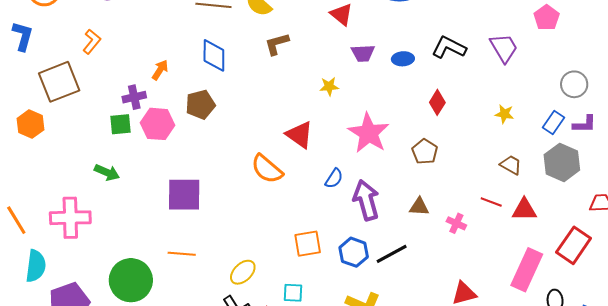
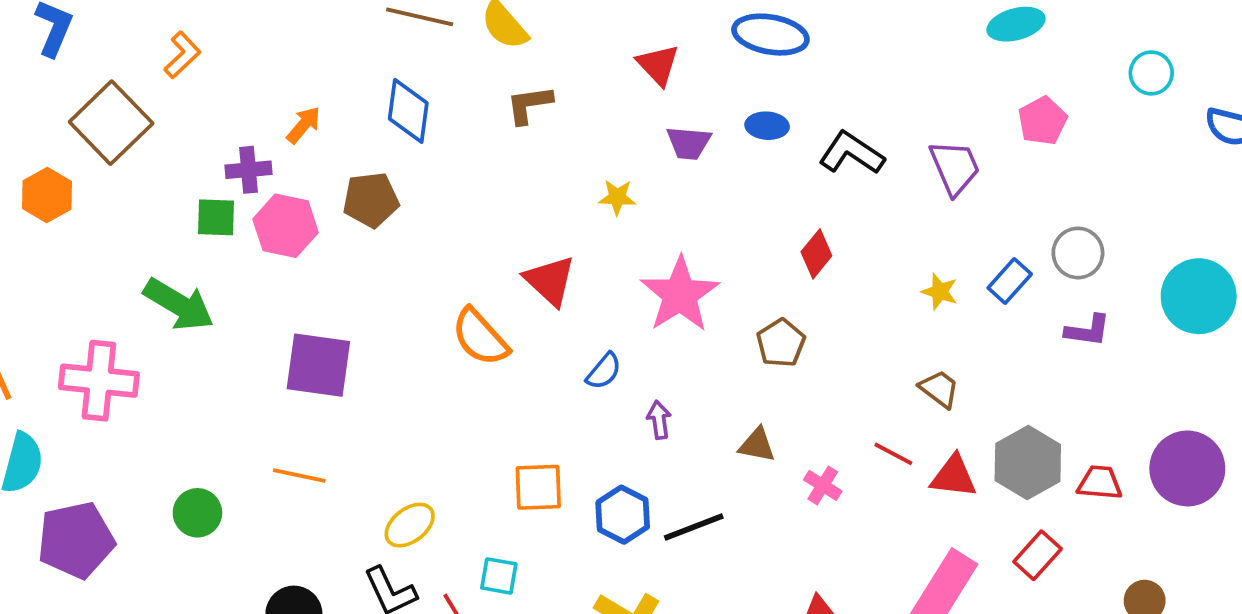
blue ellipse: (403, 59) -> (767, 126), moved
brown square: (59, 82) -> (111, 123), turned -30
blue rectangle: (554, 122) -> (1010, 281), moved
gray hexagon: (562, 162) -> (1028, 463), moved
green arrow: (107, 172) -> (179, 304), size x1.5
purple arrow: (366, 200) -> (659, 420), size x0.5
red rectangle: (574, 245) -> (1038, 555), size x0.7
green circle: (131, 280) -> (197, 513), size x0.6

